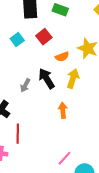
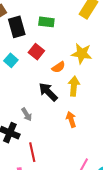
gray arrow: (25, 85) -> (27, 114), moved, turned -48

